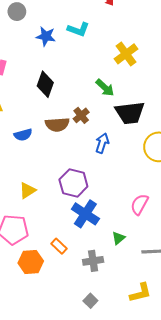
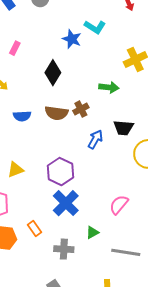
blue star: (46, 36) -> (72, 39), moved
green arrow: (105, 88) -> (109, 87), turned -48
black trapezoid: (130, 113) -> (123, 128), moved, size x0.7

